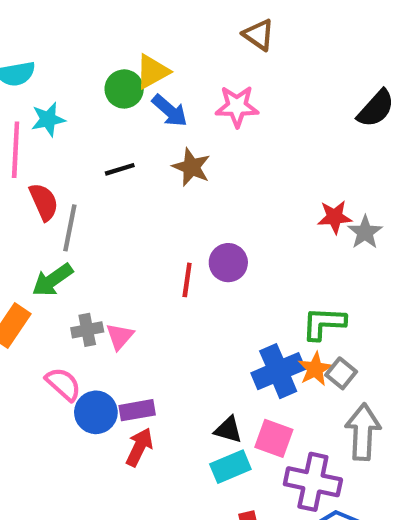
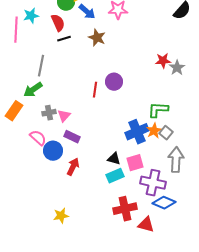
red semicircle: (44, 202) -> (58, 23), moved
purple rectangle: (137, 410) -> (72, 137), moved, turned 35
pink square: (274, 438) -> (135, 163), turned -36

